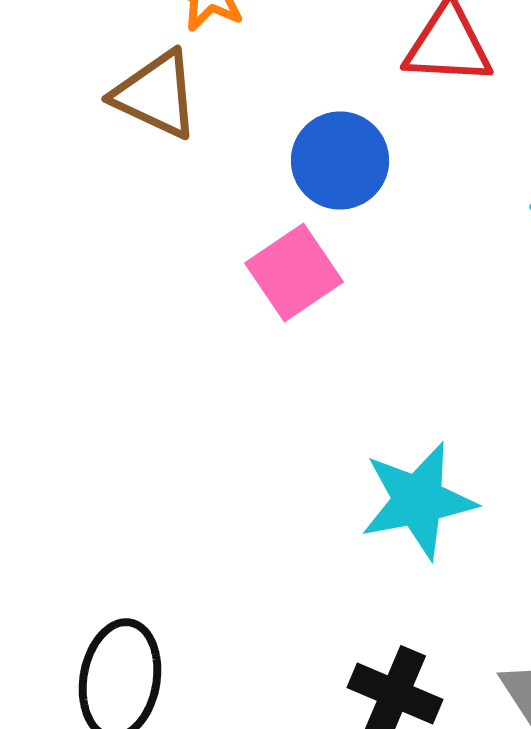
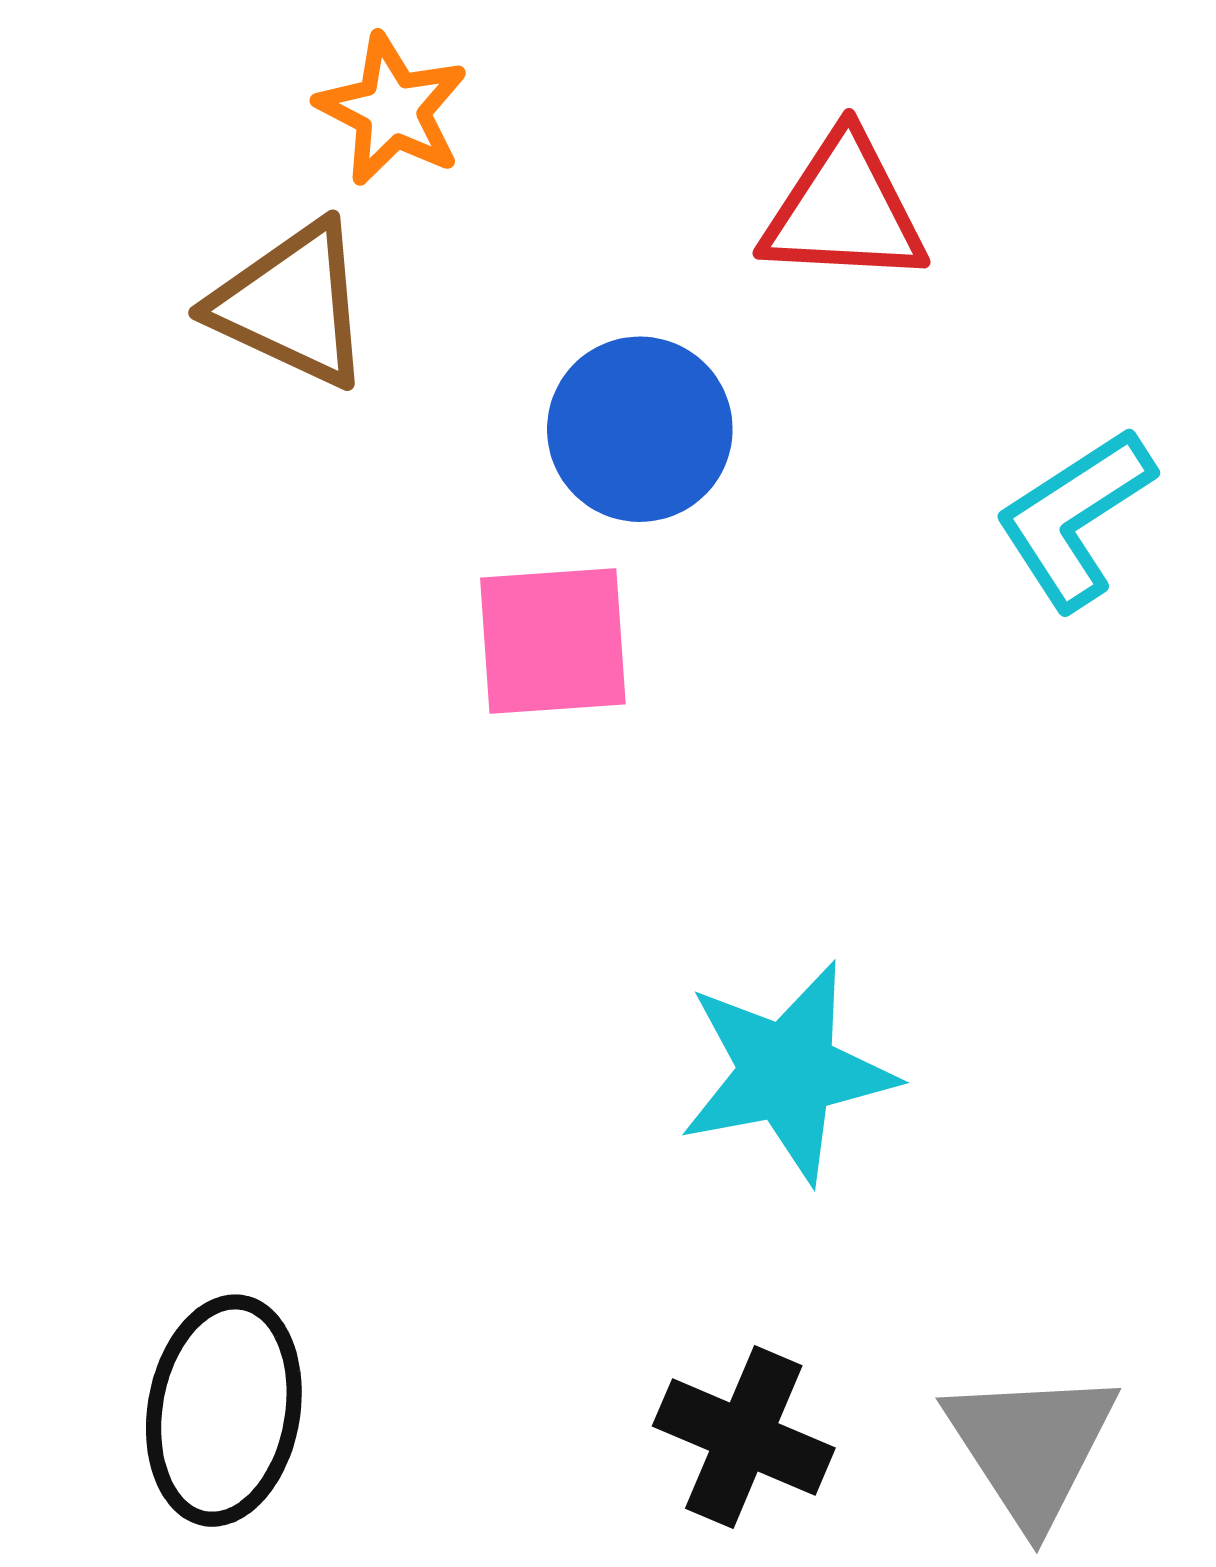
pink square: (294, 272) -> (553, 641), turned 30

